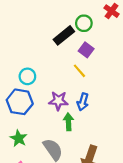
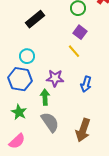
black rectangle: (64, 35) -> (35, 19), moved
blue arrow: (83, 102) -> (86, 84), moved
green arrow: (68, 122) -> (45, 97), moved

